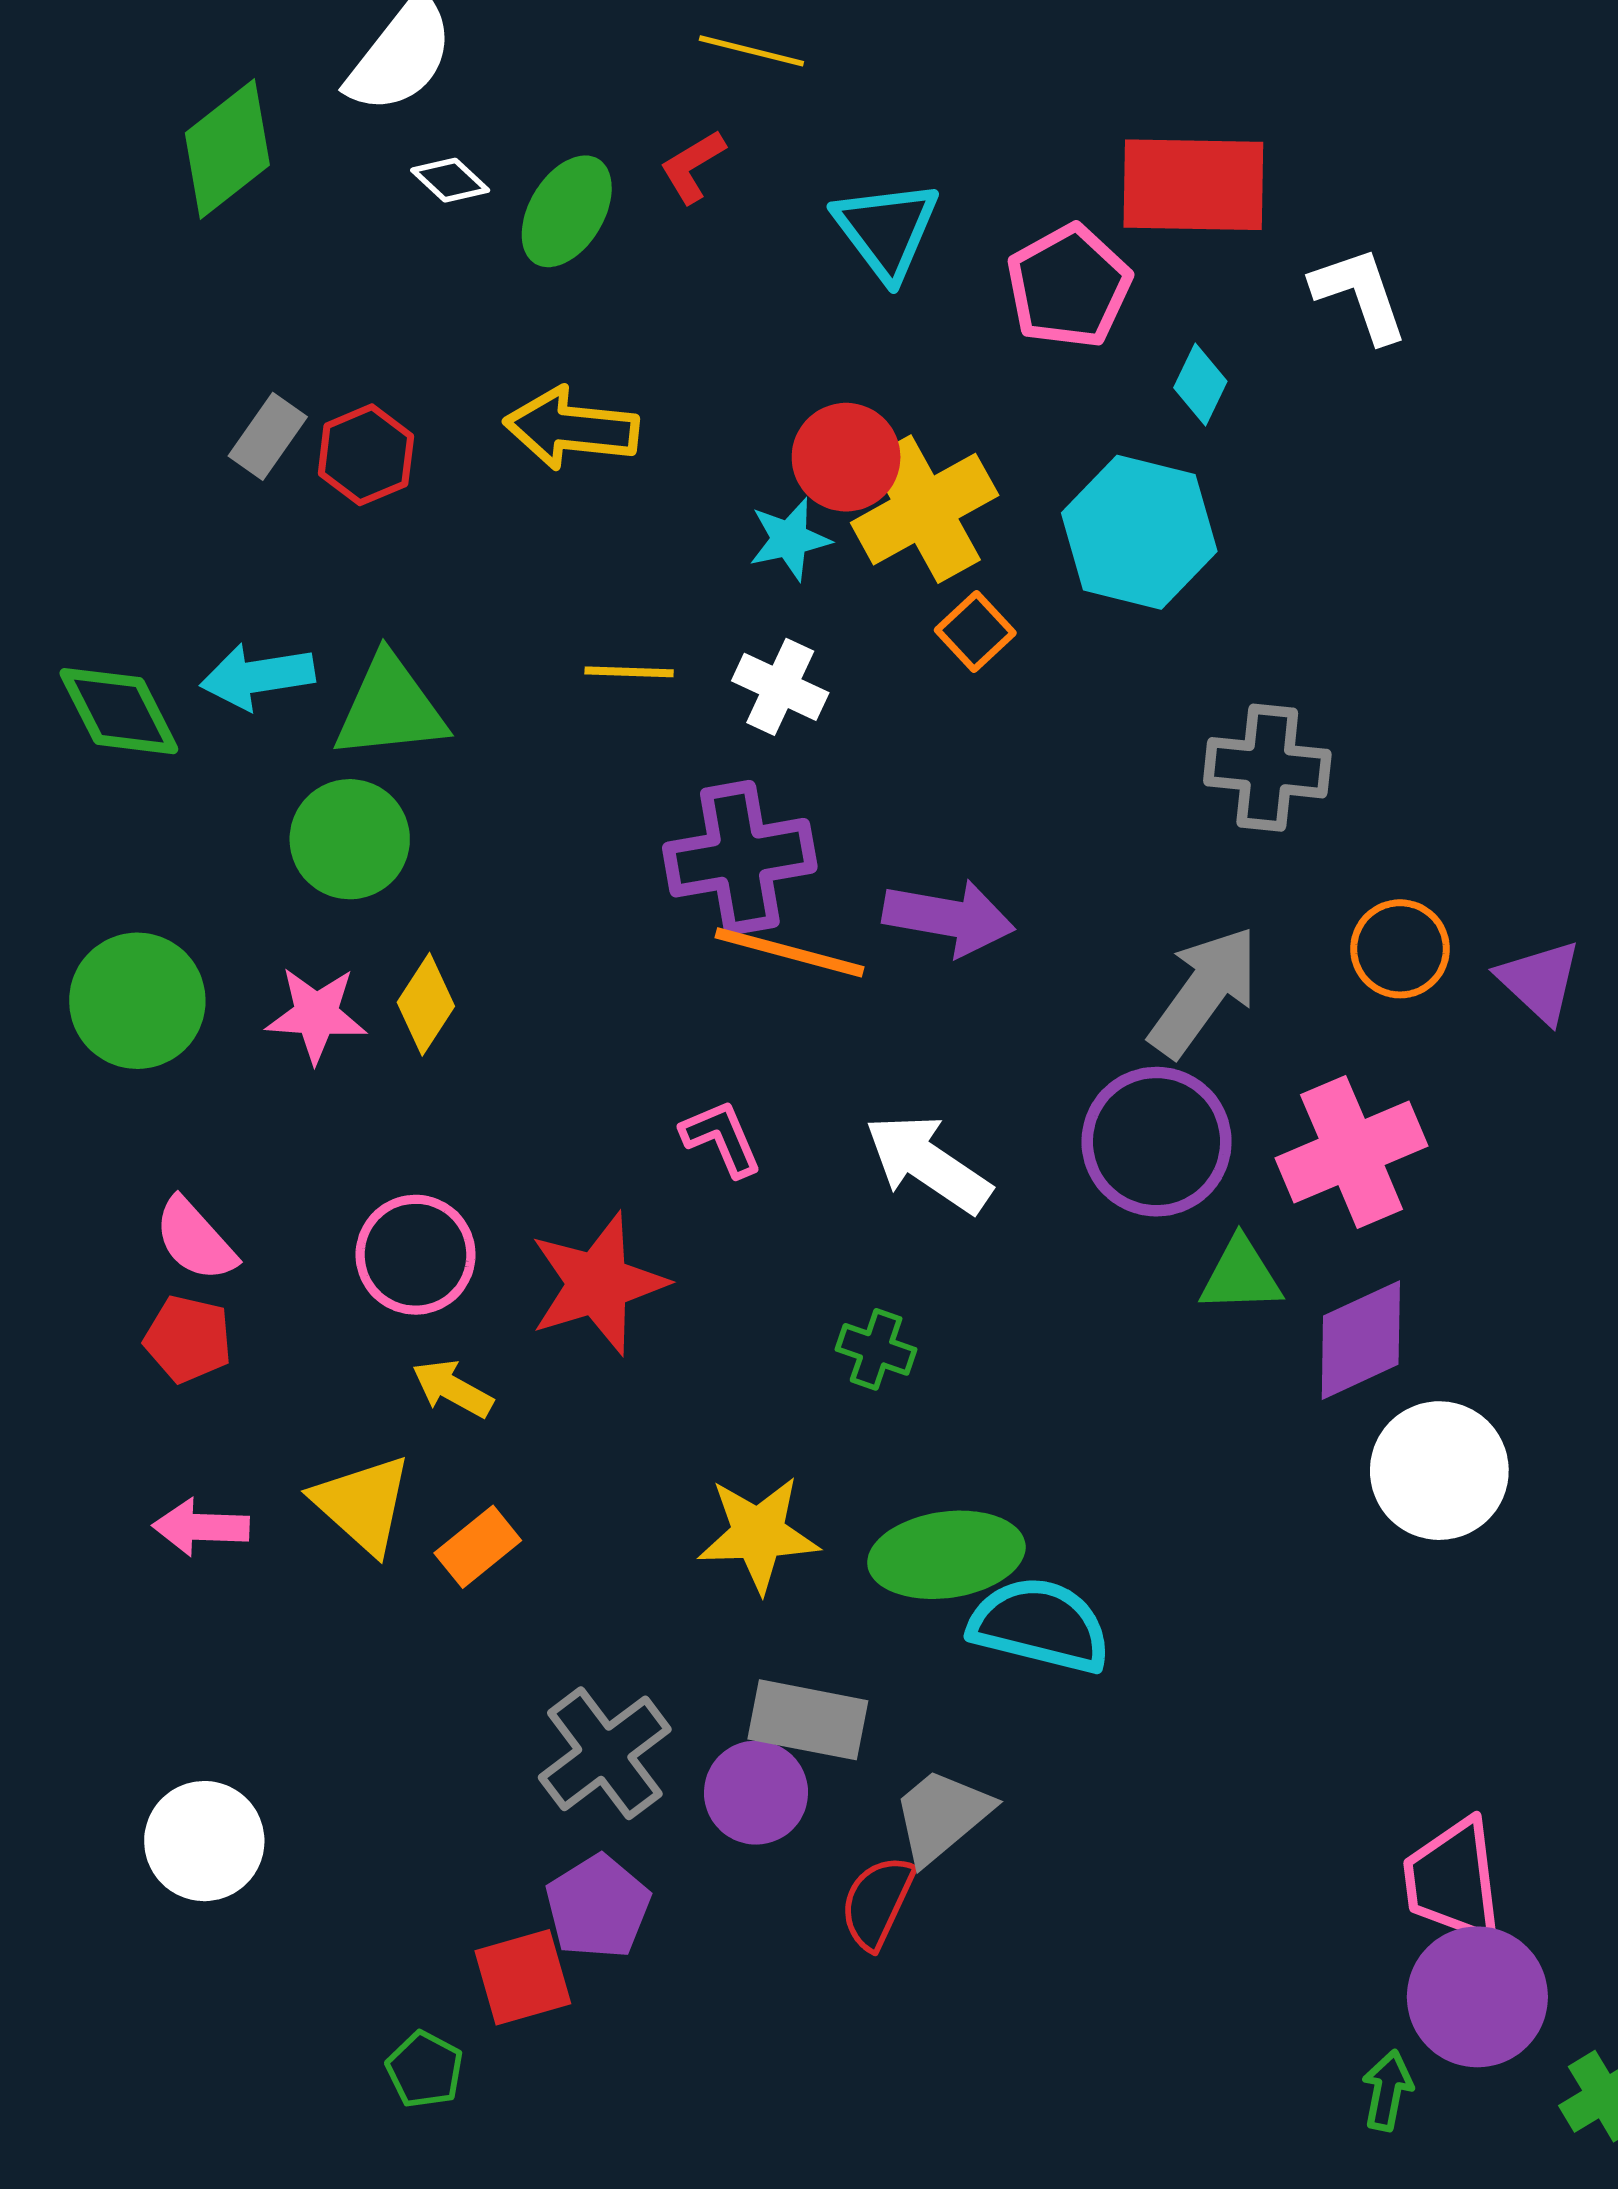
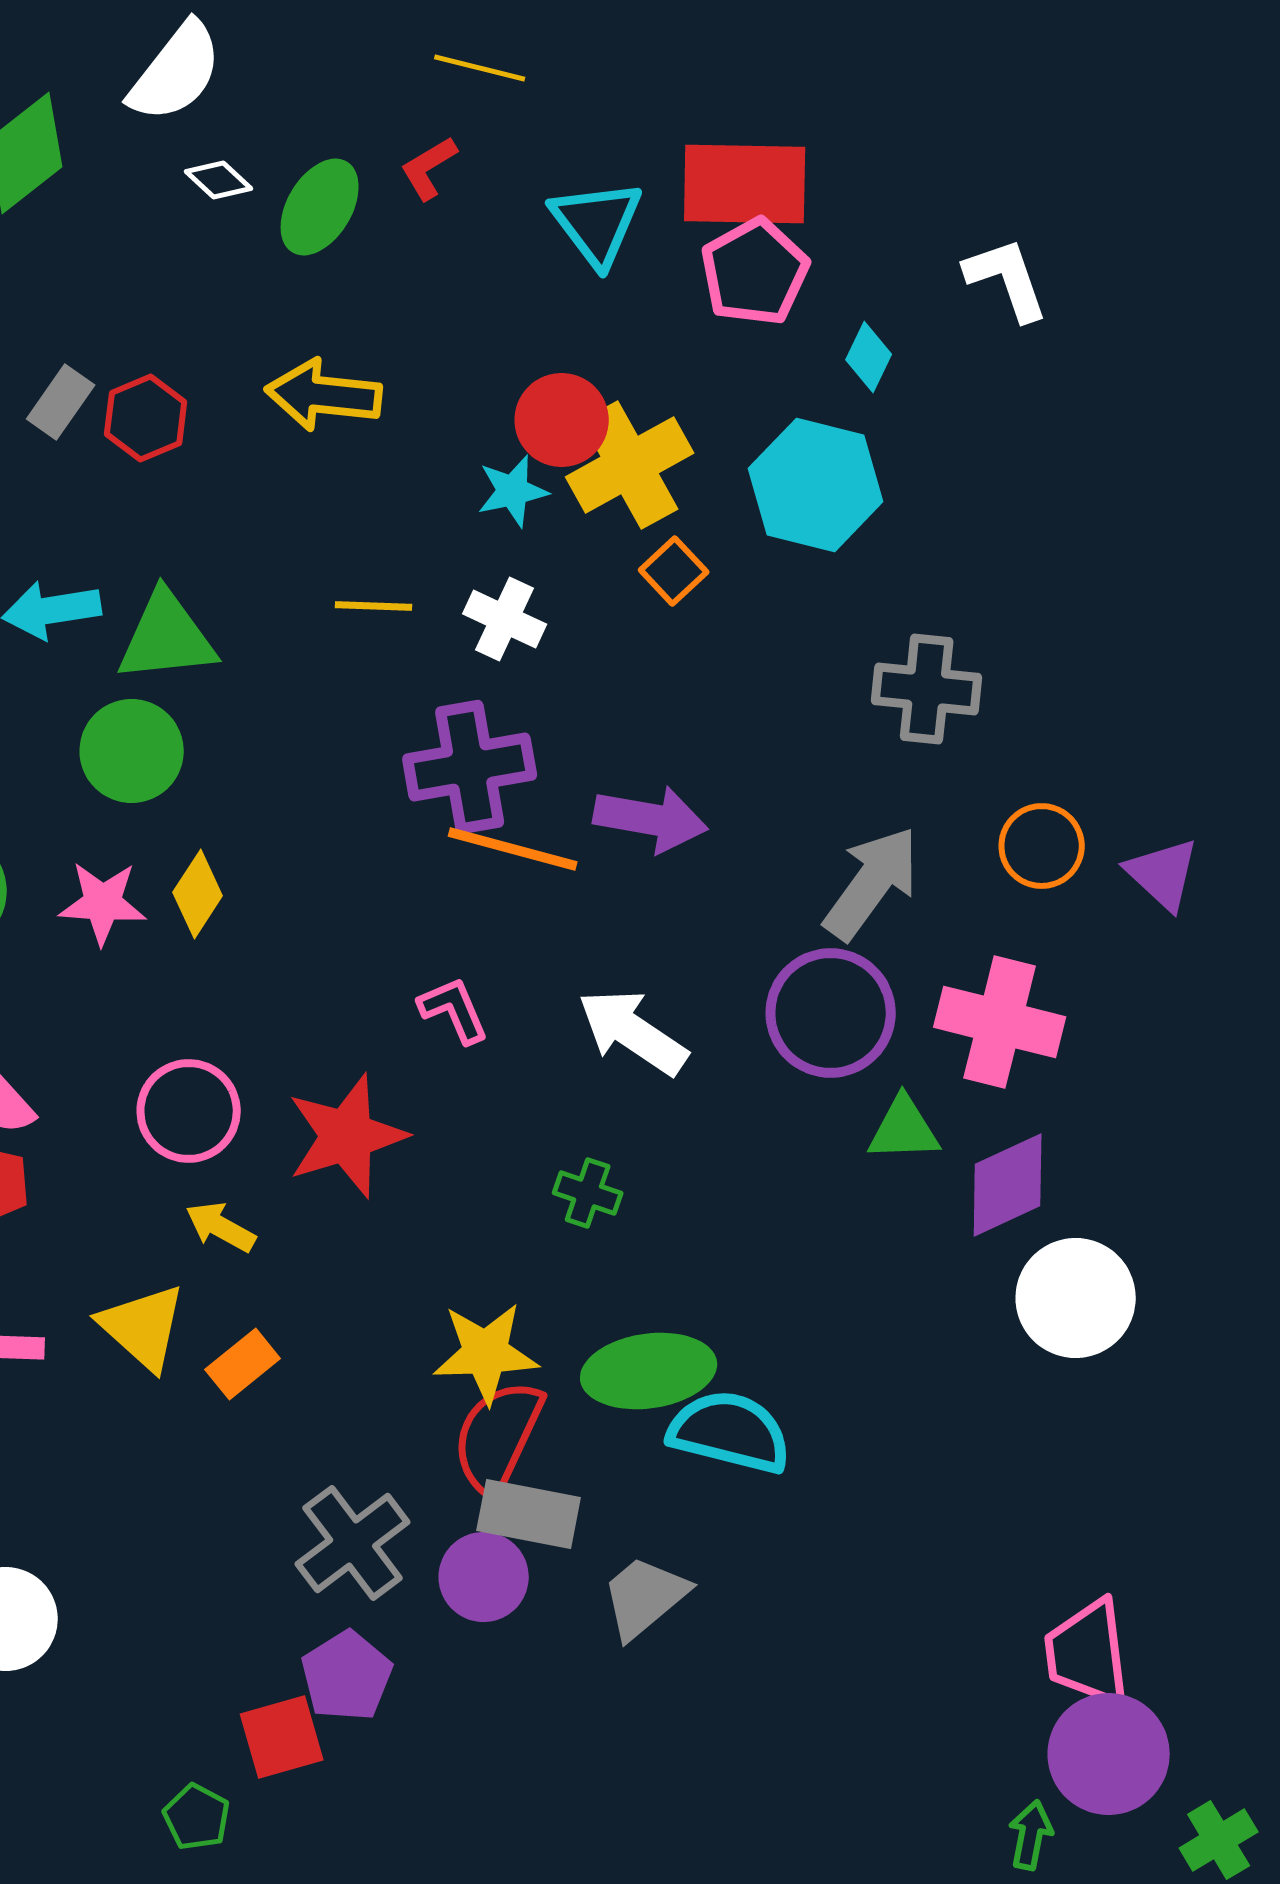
red rectangle: (1193, 185) -> (745, 184), moved
pink cross: (1352, 1152) -> (1000, 1022), turned 37
red semicircle: (877, 1902) -> (498, 1437), moved, size x1.4

